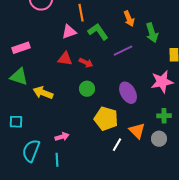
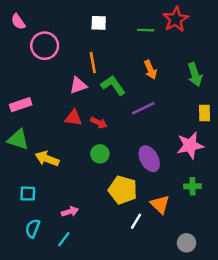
green arrow: (152, 33) -> (195, 75), moved
cyan square: (16, 122) -> (28, 194), moved
gray circle: (159, 139) -> (186, 243), moved
cyan semicircle: (31, 151) -> (33, 228), size x0.7
cyan line: (57, 160) -> (64, 239), turned 40

